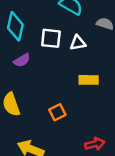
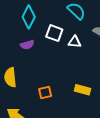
yellow rectangle: (89, 80) -> (82, 90), moved

